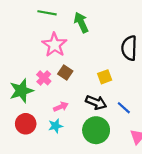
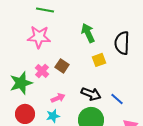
green arrow: (81, 22) -> (88, 33), moved
pink star: (54, 45) -> (39, 37), moved, turned -30
yellow square: (105, 77) -> (99, 60), moved

